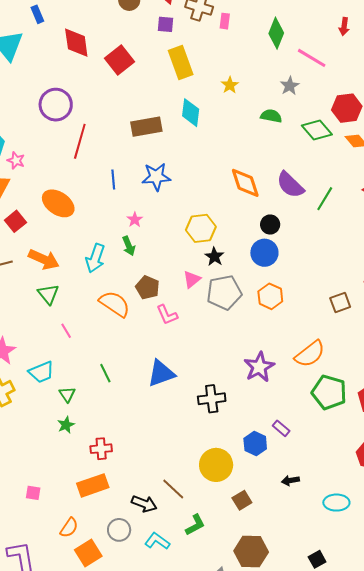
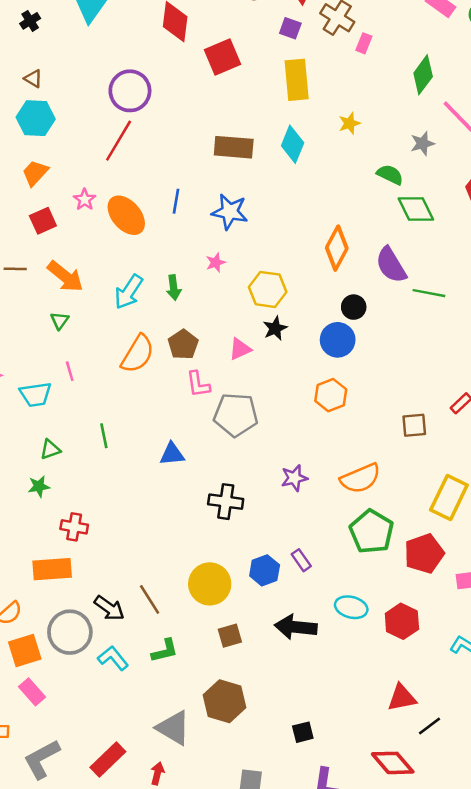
green diamond: (317, 130) -> (416, 209), moved
red line: (80, 141) -> (119, 141), moved
pink star: (16, 160) -> (85, 200), moved
orange diamond: (245, 183) -> (337, 248), turned 32
green line: (325, 199) -> (429, 293), turned 55
orange ellipse: (58, 203) -> (126, 215), moved
pink star: (135, 220) -> (216, 263), moved
gray pentagon: (224, 293) -> (236, 415), moved
green triangle: (48, 294) -> (60, 320), size x0.7
orange semicircle: (115, 304) -> (138, 354), turned 72
purple star: (259, 367) -> (294, 478), size x0.7
cyan trapezoid: (41, 372) -> (35, 394), moved
blue triangle: (161, 373) -> (172, 454), size x0.7
green triangle: (67, 394) -> (50, 449), turned 30
black arrow: (290, 480) -> (296, 627), size x1.8
cyan ellipse: (336, 503) -> (351, 607), moved
gray circle: (119, 530) -> (70, 632), size x1.5

